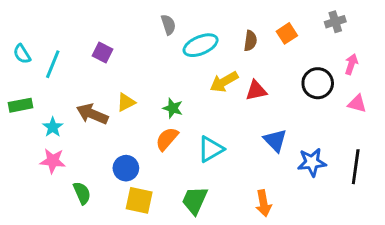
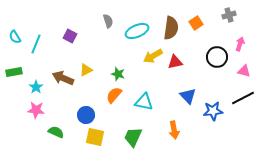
gray semicircle: (168, 25) -> (108, 21), moved
brown semicircle: (250, 41) -> (171, 28), size x1.6
cyan triangle: (211, 149) -> (144, 102), turned 42
black line: (356, 167) -> (243, 98), moved, turned 55
green semicircle: (82, 193) -> (56, 132), turned -42
orange arrow: (264, 203) -> (174, 130), moved

